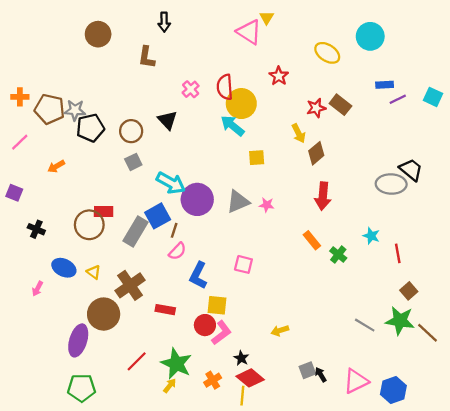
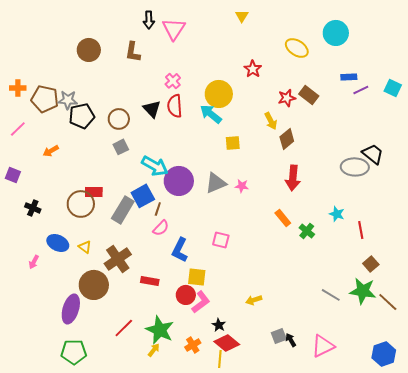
pink triangle: (249, 32) -> (174, 29), moved, turned 30
brown circle: (98, 34) -> (89, 50), moved
red semicircle: (225, 87) -> (175, 106), moved
blue hexagon: (393, 390) -> (384, 354), moved

